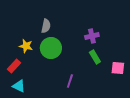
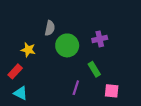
green circle: (51, 48) -> (67, 45), moved
green rectangle: (95, 57) -> (94, 69), moved
pink square: (118, 68) -> (112, 91), moved

